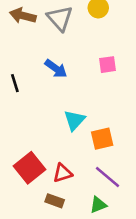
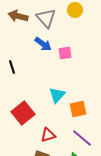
pink square: (108, 65) -> (65, 53), moved
blue arrow: (56, 69) -> (43, 44), moved
red square: (29, 168) -> (23, 113), moved

